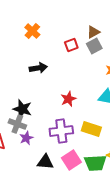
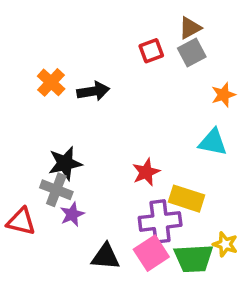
orange cross: (32, 31) -> (51, 82), moved
red star: (68, 99) -> (146, 172), moved
black star: (22, 109) -> (65, 163), turned -30
purple cross: (61, 131) -> (160, 221), moved

